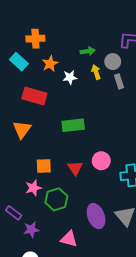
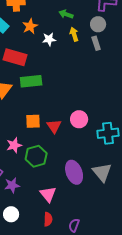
green arrow: (88, 51) -> (66, 14), turned -152
gray circle: (113, 62) -> (98, 24), moved
green rectangle: (73, 125) -> (31, 81), moved
orange square: (44, 166) -> (33, 121), moved
pink triangle: (69, 239) -> (48, 194), turned 36

